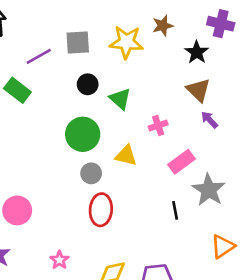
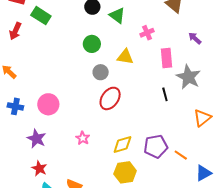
purple arrow: (209, 120) -> (195, 38), moved
green circle: (83, 134) -> (92, 44), size x0.7
pink rectangle: (181, 162) -> (167, 58), turned -54
red ellipse: (101, 210) -> (110, 98), turned 35

